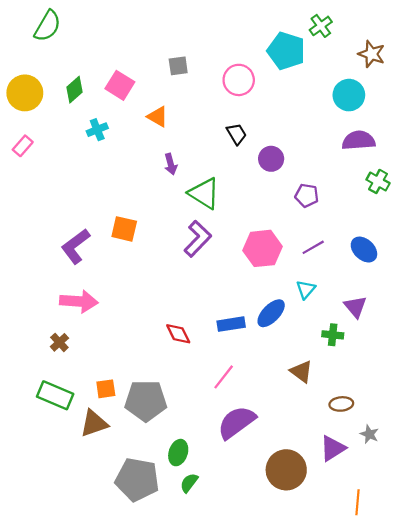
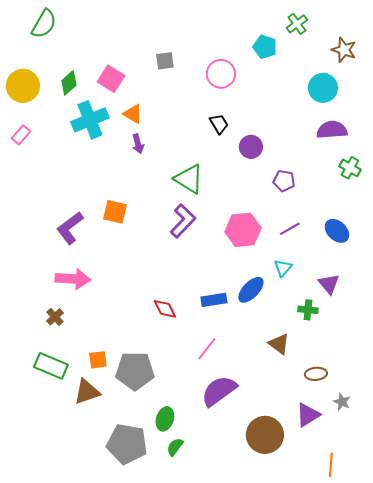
cyan pentagon: (286, 51) -> (265, 47), size x0.7
orange triangle: (158, 117) -> (133, 114), moved
cyan cross: (97, 130) -> (90, 120), size x1.8
purple arrow: (171, 164) -> (138, 144), moved

